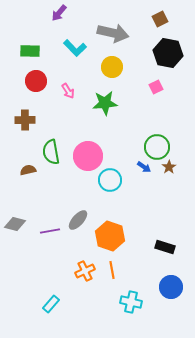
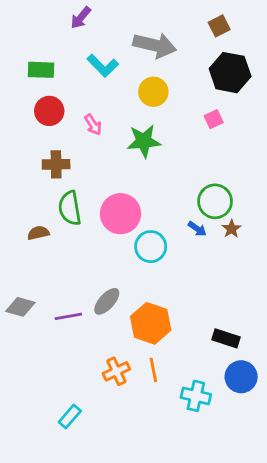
brown cross: (25, 120) -> (56, 164), moved
blue circle: (171, 287) -> (241, 377), moved
cyan cross: (131, 302) -> (196, 396), moved

